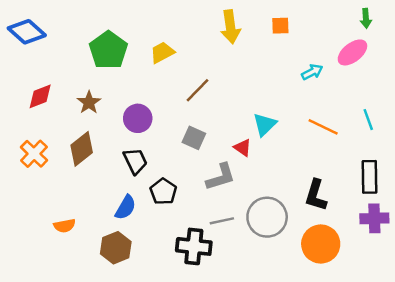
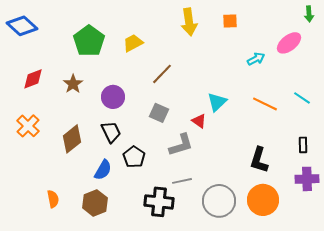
green arrow: (366, 18) -> (309, 14), moved
cyan line: (368, 120) -> (302, 98), turned -36
brown diamond: (82, 149) -> (72, 139), moved
black rectangle: (370, 177) -> (303, 145), size x0.6
gray circle: (267, 217) -> (219, 201), moved
orange semicircle: (65, 226) -> (53, 199), moved, turned -90

